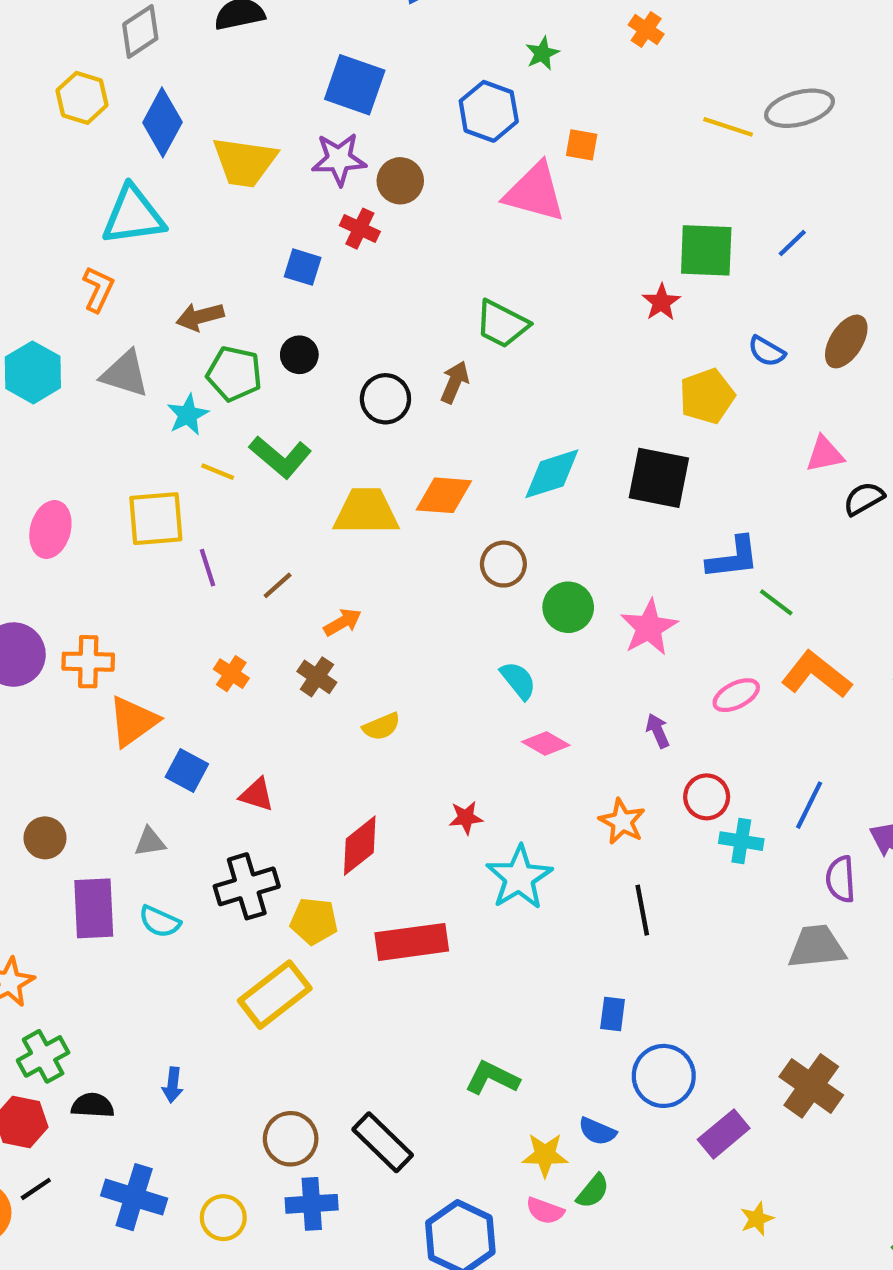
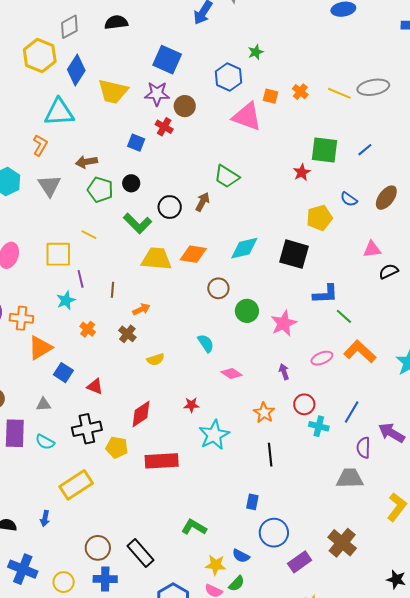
orange cross: (646, 29) -> (300, 92), moved
yellow hexagon: (82, 98) -> (40, 56), size x1.4
gray triangle: (125, 374) -> (49, 186), turned 35
cyan star: (188, 415) -> (66, 300), moved
green L-shape: (280, 457) -> (138, 223), moved
brown line: (278, 585) -> (112, 290), turned -49
cyan semicircle: (518, 680) -> (206, 343), moved
yellow rectangle: (275, 995) -> (76, 485), moved

